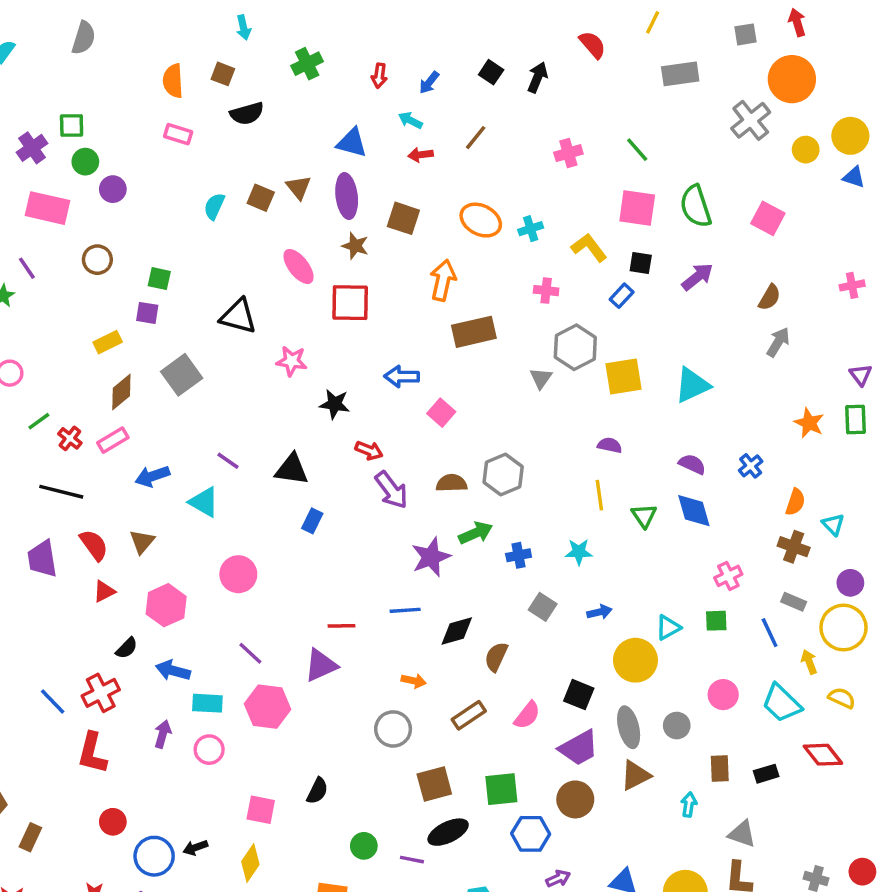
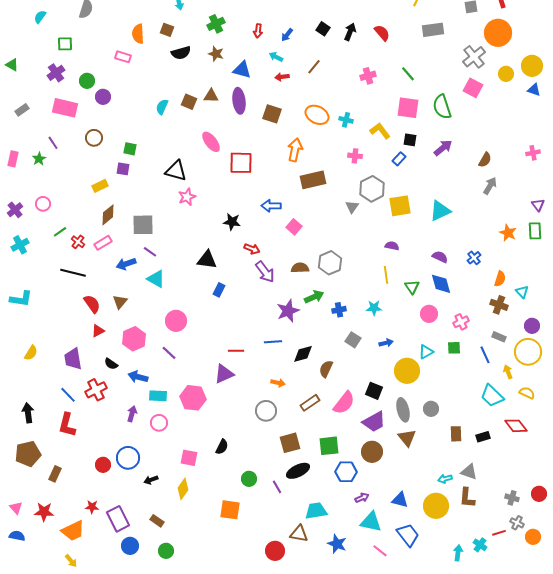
red semicircle: (592, 45) -> (382, 33), moved
green square: (72, 126) -> (65, 44), moved
pink rectangle: (178, 134) -> (123, 57), moved
brown triangle: (299, 187) -> (211, 96), turned -49
pink square: (768, 218) -> (473, 88), moved
cyan cross: (531, 229) -> (346, 120), turned 32
brown star: (355, 246) -> (216, 54), moved
pink star: (292, 361) -> (187, 197), moved, turned -30
gray square: (182, 375) -> (143, 225), moved, turned 35
purple line: (228, 461) -> (150, 252), moved
purple trapezoid: (42, 559) -> (73, 359), moved
black semicircle: (127, 648) -> (111, 364), turned 80
purple line: (250, 653) -> (169, 353), moved
pink circle: (723, 695) -> (429, 314), moved
pink semicircle: (527, 715) -> (344, 403), size x1.4
red L-shape: (92, 753) -> (67, 425), moved
brown triangle: (635, 775) -> (407, 438), turned -42
cyan arrow: (689, 805) -> (445, 479), moved, turned -112
blue circle: (154, 856) -> (128, 458), moved
purple line: (412, 860) -> (277, 487), turned 48

